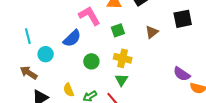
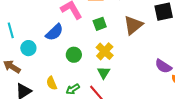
brown triangle: (152, 32) -> (133, 25), size x1.5
yellow cross: (123, 58) -> (105, 51), turned 30

